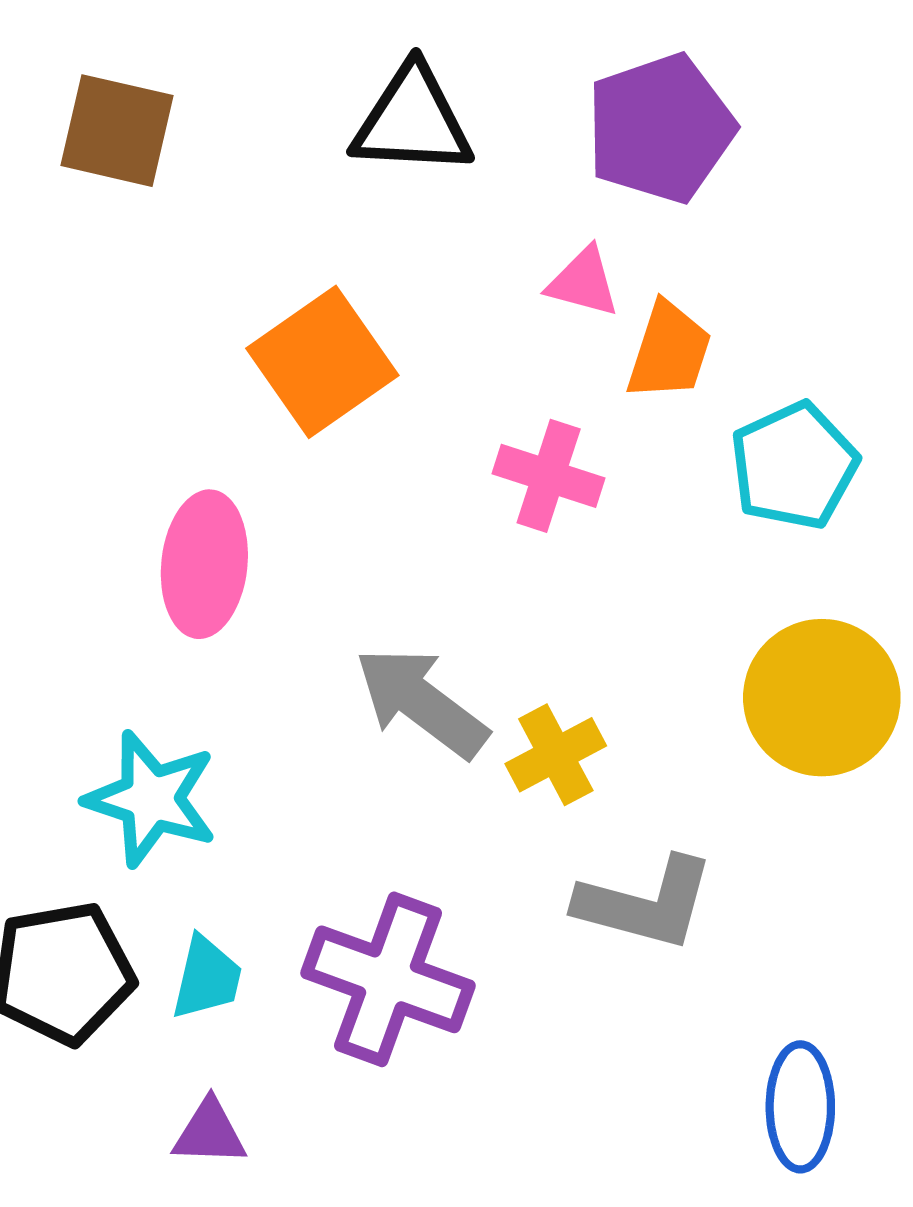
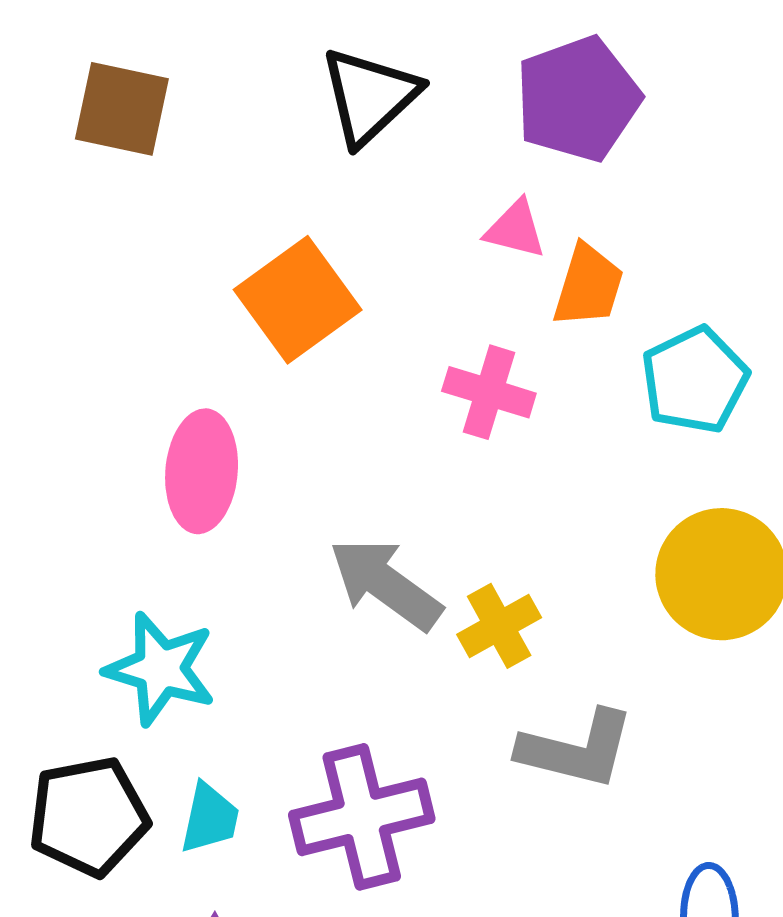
black triangle: (412, 121) -> (370, 96), turned -45
purple cross: (388, 979) -> (362, 817), turned -33

